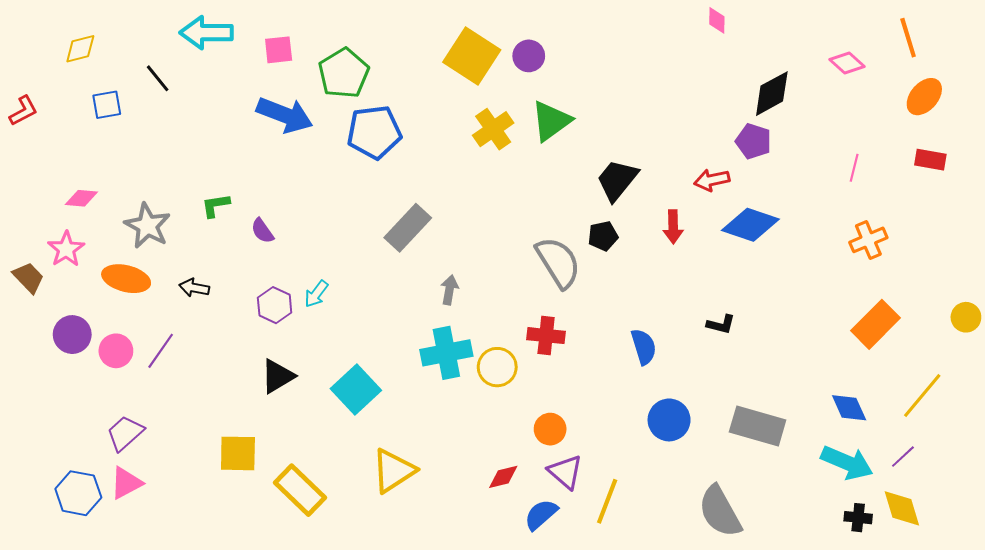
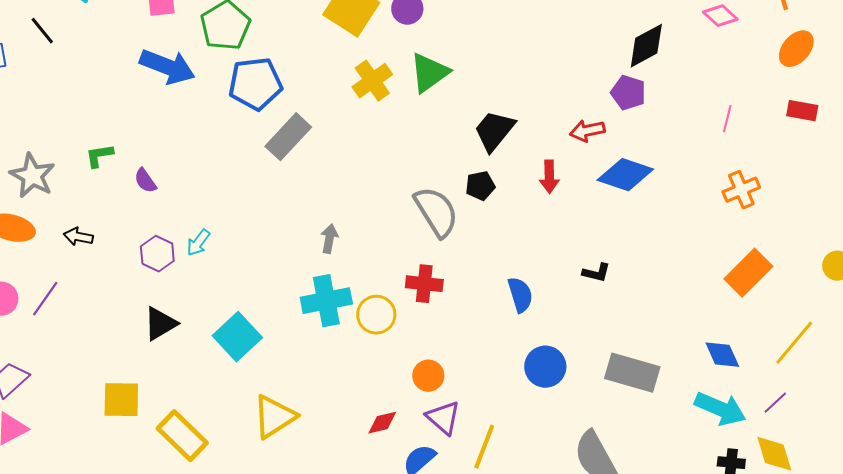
gray rectangle: (408, 228) -> (288, 137), moved

